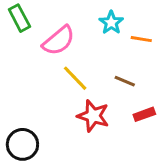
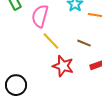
pink semicircle: (59, 41) -> (40, 16), turned 145

